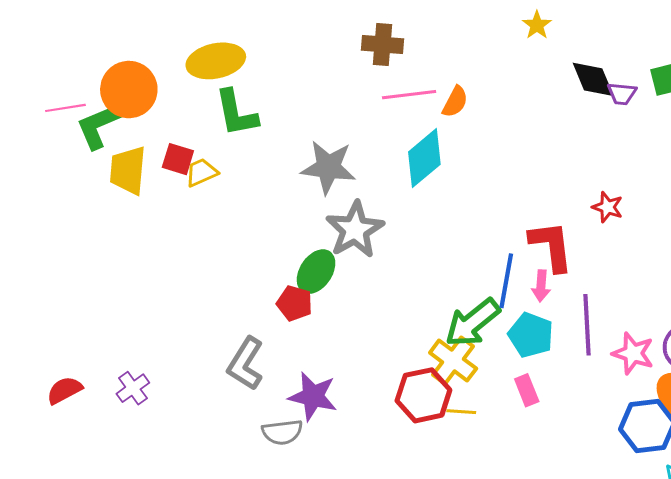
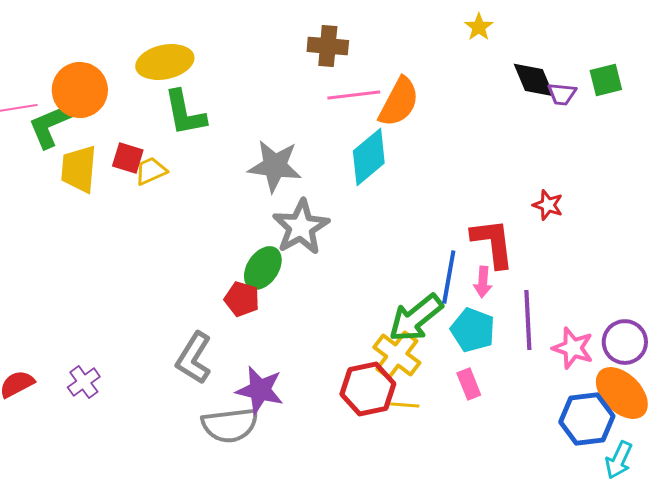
orange semicircle: (455, 102) -> (399, 102), size x1.6
gray semicircle: (282, 432) -> (230, 425), size x1.4

